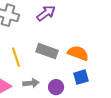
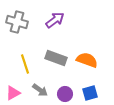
blue square: (81, 77) -> (90, 93), moved
gray arrow: (31, 83) -> (40, 90), turned 42

